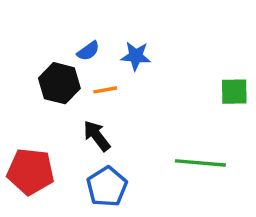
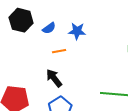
black hexagon: (59, 83) -> (21, 20), moved

